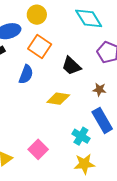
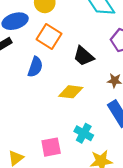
cyan cross: (81, 136) -> (84, 133), moved
pink square: (38, 149) -> (51, 147), turned 36

